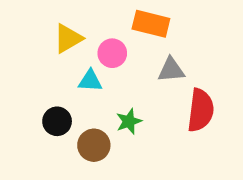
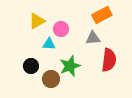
orange rectangle: (151, 24) -> (102, 15), moved, turned -42
green star: (129, 121) -> (70, 66), size x1.5

